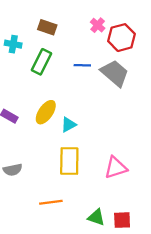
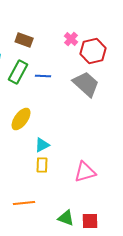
blue line: (82, 65) -> (43, 76), moved
cyan triangle: (69, 125) -> (42, 145), moved
yellow rectangle: (69, 161) -> (42, 165), size x0.6

